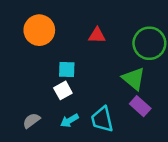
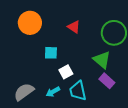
red triangle: (97, 35) -> (74, 27), turned 32
white square: (63, 90) -> (66, 72), moved
gray semicircle: (31, 121) -> (24, 92), size x1.5

